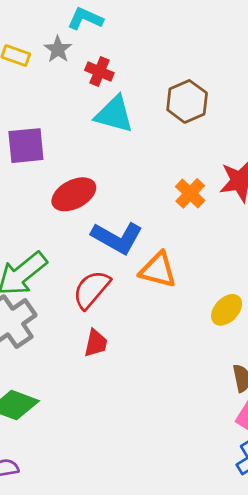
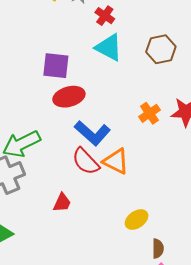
purple square: (26, 146) -> (56, 66), moved
red semicircle: (91, 289) -> (86, 161), moved, turned -96
yellow ellipse: (227, 310) -> (137, 220), moved

